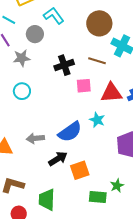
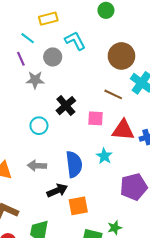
black cross: (64, 65) -> (66, 106), moved, turned -30
cyan circle: (22, 91) -> (39, 126), moved
blue semicircle: (70, 132) -> (74, 164), turned -70

